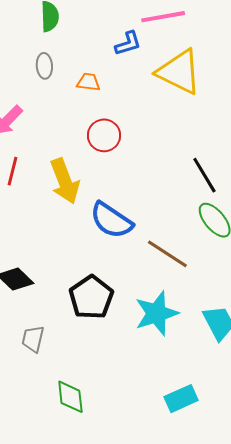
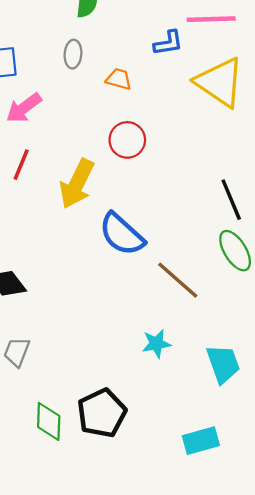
yellow arrow: (65, 181) -> (77, 184), turned 39
black pentagon: (91, 297) -> (102, 413), moved
cyan star: (156, 313) -> (156, 344), size x0.6
cyan rectangle: (181, 399) -> (201, 441), moved

